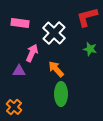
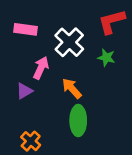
green star: (90, 49) -> (106, 58), moved
purple triangle: (19, 71) -> (24, 91), turned -32
orange cross: (14, 107) -> (31, 141), moved

